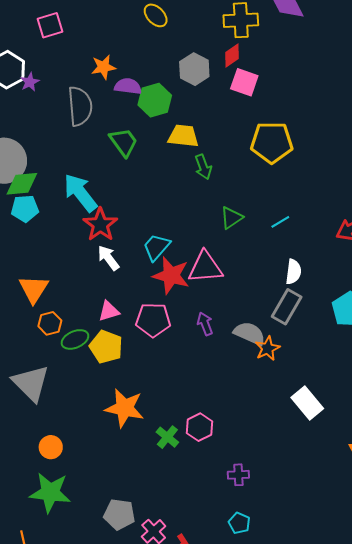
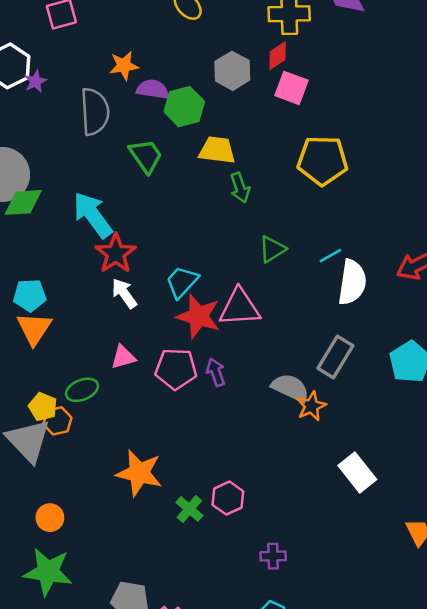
cyan pentagon: (25, 209) -> (30, 295), moved
white semicircle: (293, 272) -> (352, 282), moved, size x1.5
orange hexagon: (50, 323) -> (57, 421), moved
purple arrow: (205, 324) -> (216, 372), moved
yellow pentagon: (106, 347) -> (43, 407), moved, size x0.7

